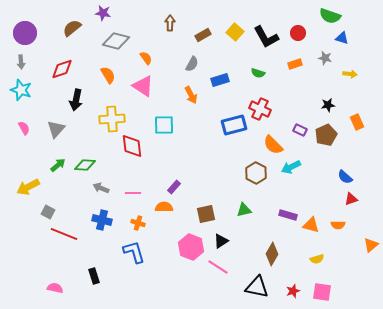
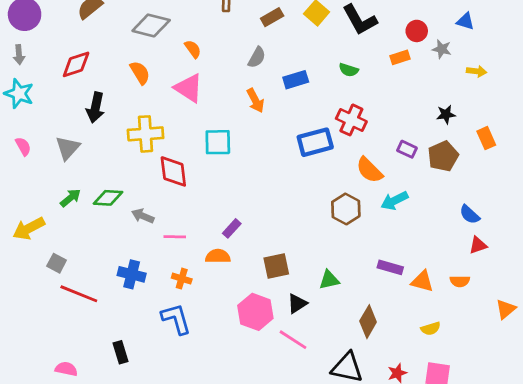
red circle: (298, 33) -> (417, 31), moved
gray arrow: (101, 188) -> (143, 216), moved
green triangle: (244, 210) -> (329, 280), moved

